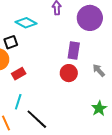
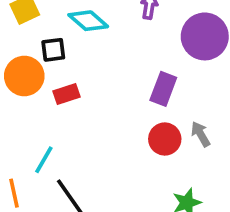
red circle: (69, 73) -> (165, 139), moved
red rectangle: (19, 74) -> (67, 94), moved

